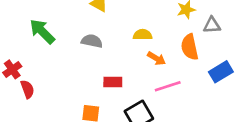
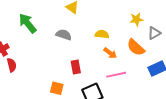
gray triangle: (212, 25) -> (154, 33), turned -32
orange semicircle: (190, 47) -> (136, 47), turned -42
red rectangle: (113, 82) -> (76, 67), turned 72

